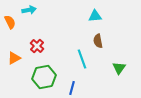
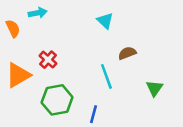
cyan triangle: (95, 16) -> (105, 21), moved, turned 48
brown semicircle: (98, 41) -> (127, 53), turned 80
orange triangle: (14, 58) -> (18, 75), size x1.5

